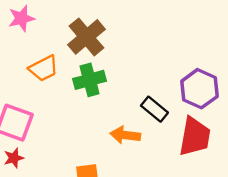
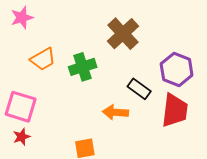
brown cross: (86, 37) -> (123, 34), moved

